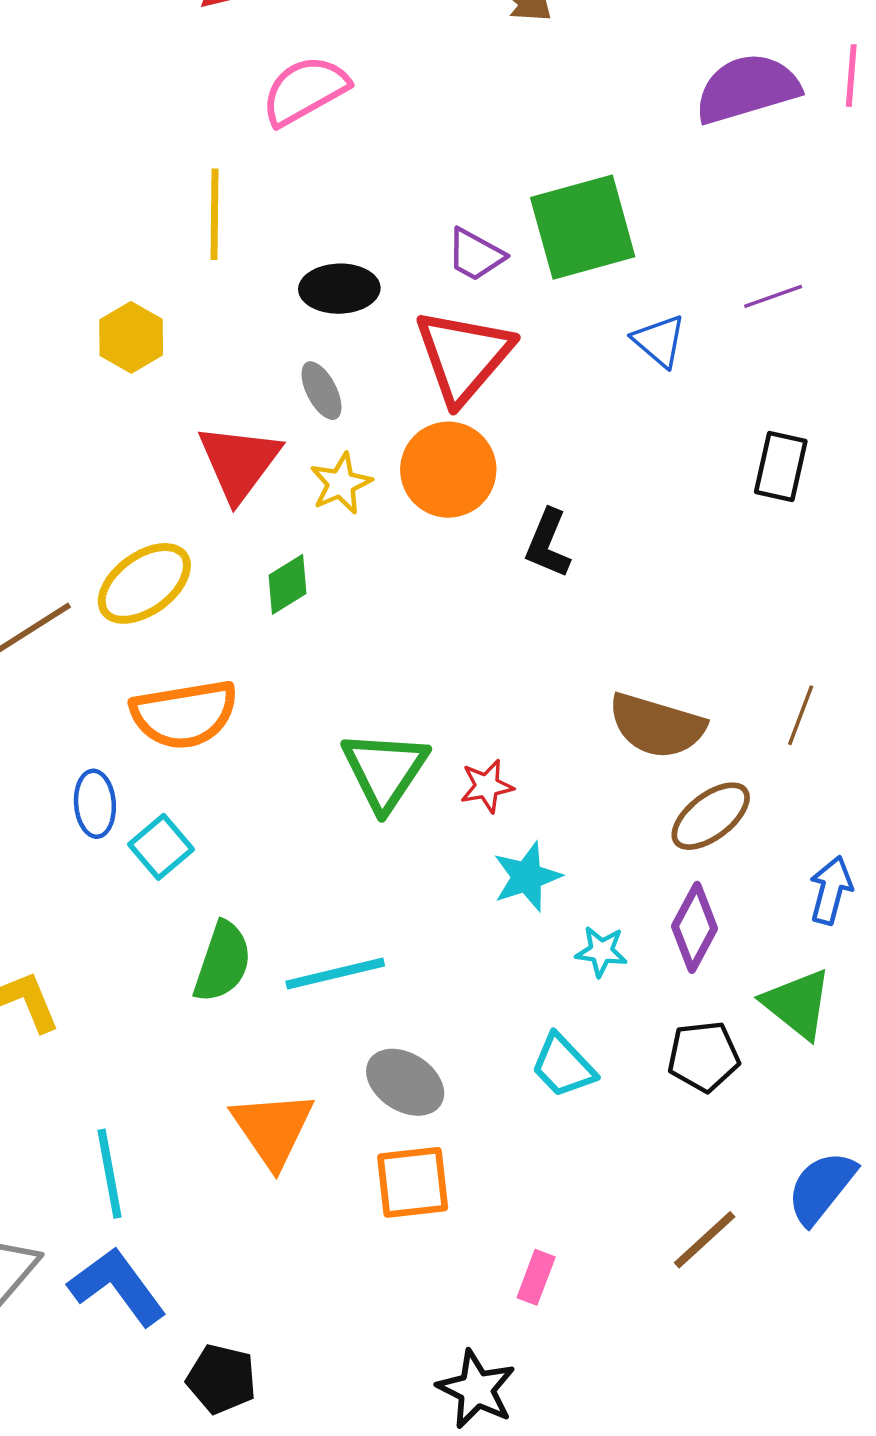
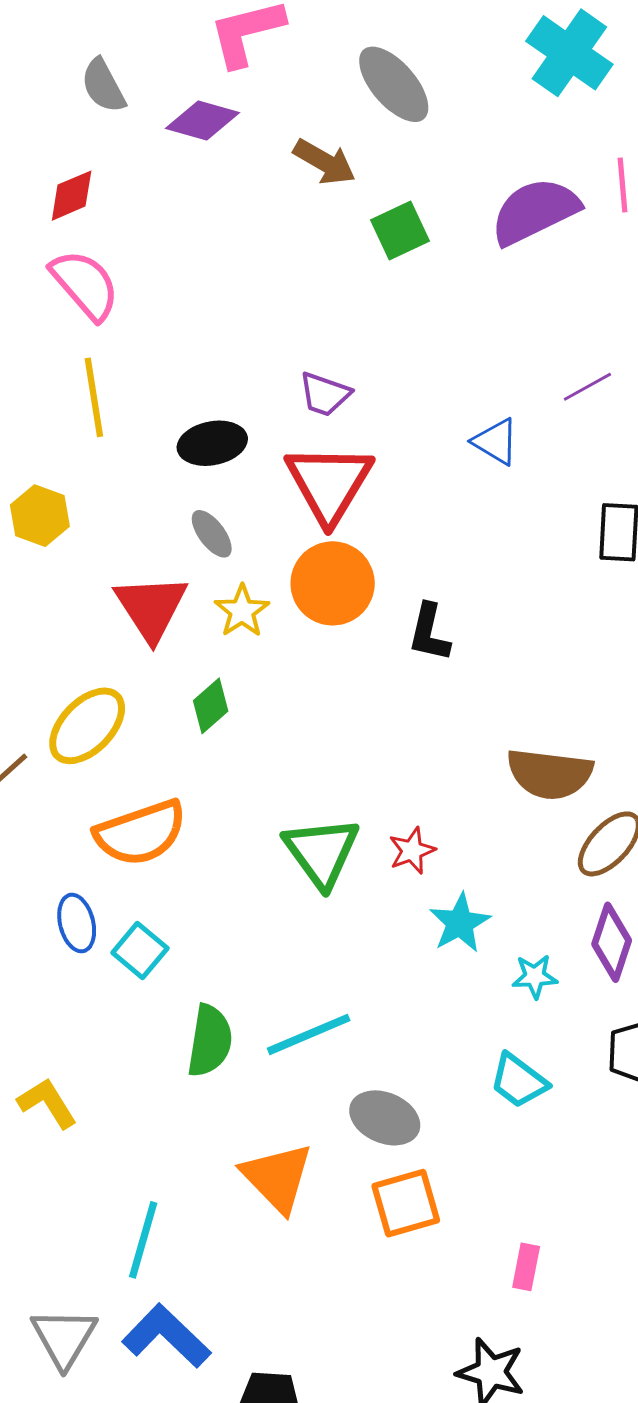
pink semicircle: (305, 90) -> (85, 285), moved, turned 88
green square: (583, 227) -> (400, 230), moved, size x0.6
cyan line: (109, 1174) -> (143, 1240), turned 36

